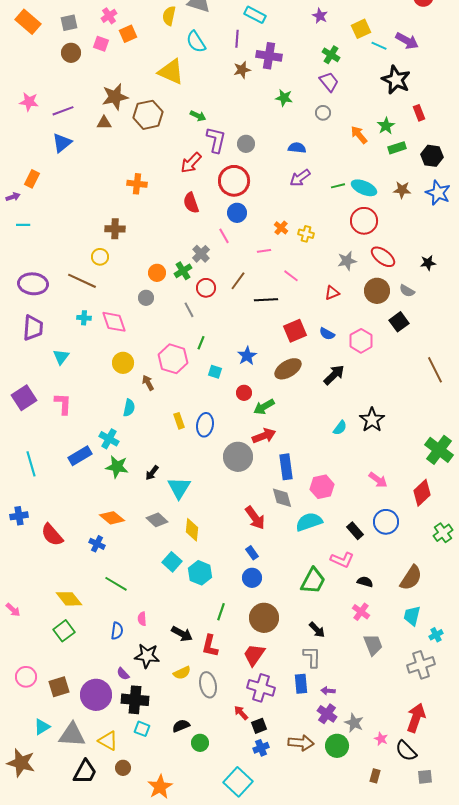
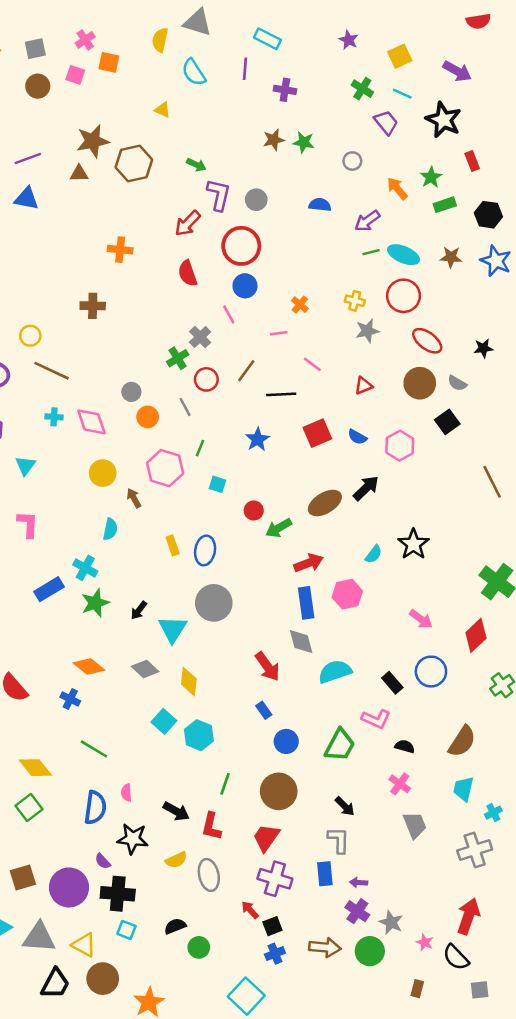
orange square: (128, 34) -> (109, 62), turned 36
cyan line: (379, 46) -> (402, 94), moved
purple cross: (269, 56) -> (285, 90), size x0.7
brown star: (242, 70) -> (274, 140), moved
yellow triangle: (171, 72) -> (163, 110), size x0.5
purple trapezoid: (329, 82) -> (386, 122), moved
blue triangle: (62, 143) -> (27, 198), turned 50
purple arrow: (300, 178) -> (367, 221), moved
yellow cross: (306, 234) -> (355, 301), moved
yellow circle: (100, 257) -> (30, 336), moved
gray star: (347, 261) -> (367, 331), moved
orange circle: (157, 273) -> (148, 417), moved
blue star: (247, 356) -> (257, 439), moved
brown ellipse: (288, 369) -> (325, 503), moved
red arrow: (264, 436) -> (309, 563), moved
gray circle: (238, 457) -> (214, 603), moved
green star: (117, 467) -> (95, 603), turned -30
pink hexagon: (322, 487) -> (347, 594), moved
blue circle: (252, 578) -> (286, 741), moved
blue semicircle: (117, 631) -> (95, 808), size x1.5
brown circle: (123, 768) -> (103, 979), size x1.6

